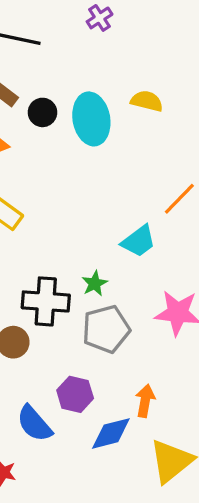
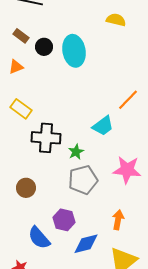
yellow semicircle: (147, 101) -> (116, 20), moved
black cross: (46, 301) -> (46, 138), moved
orange arrow: (145, 401) -> (118, 220), moved

